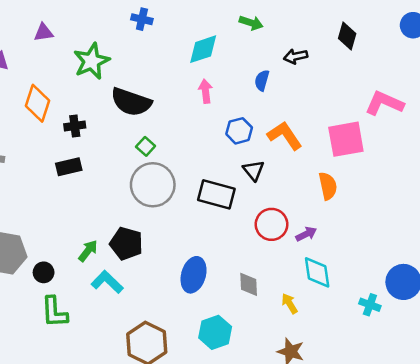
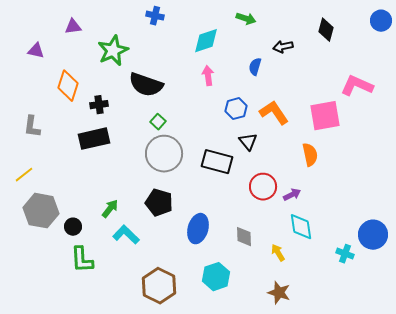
black rectangle: (69, 167) -> (94, 139), size x1.4
black pentagon: (126, 244) -> (159, 203), moved

